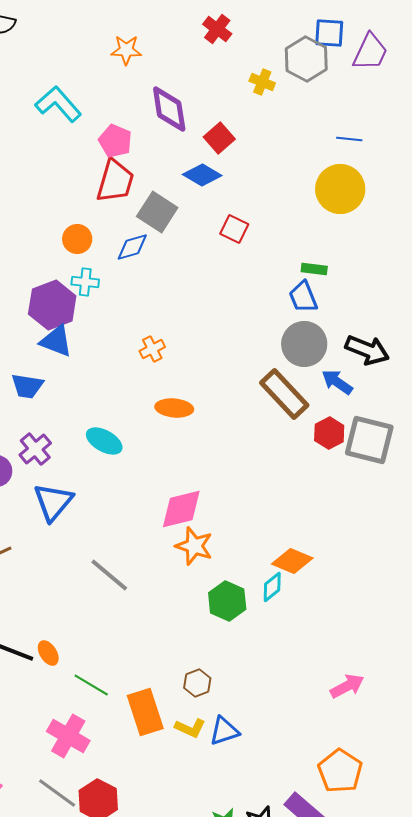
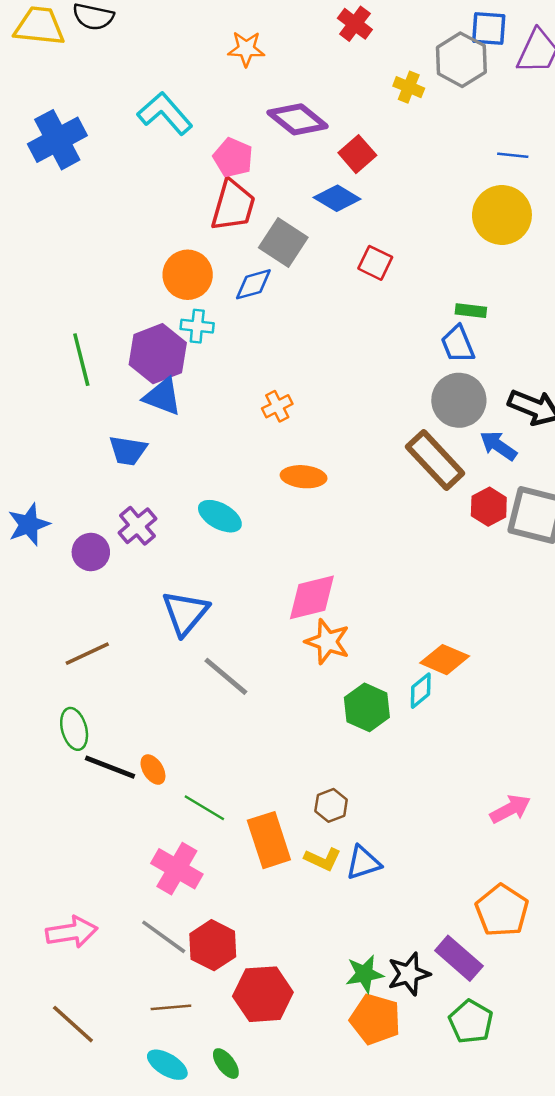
purple diamond: (169, 109) -> (298, 119), turned -42
orange circle: (77, 239) -> (188, 275), size x1.4
blue triangle: (53, 502) -> (185, 613), moved

